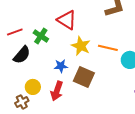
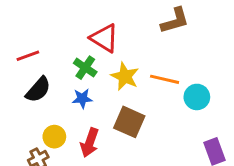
green cross: (41, 36) -> (85, 68), moved
blue star: (61, 66) -> (82, 98), moved

